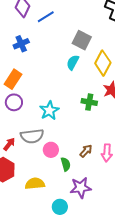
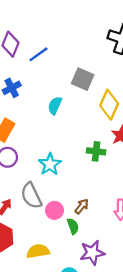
cyan semicircle: (73, 62) -> (55, 105), moved
gray semicircle: (32, 136) -> (31, 196), turned 75
brown arrow: (86, 151) -> (82, 206), moved

